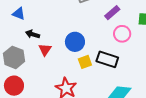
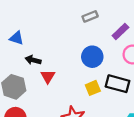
blue circle: (75, 42) -> (92, 57), moved

